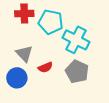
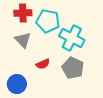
gray triangle: (24, 54) -> (23, 40), moved
blue circle: (17, 78) -> (17, 84), moved

